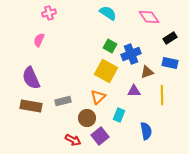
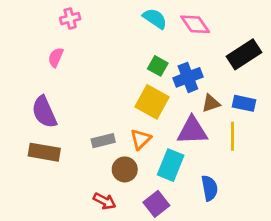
pink diamond: (149, 17) -> (195, 24), moved
black rectangle: (170, 38) -> (244, 54), size x1.6
blue rectangle: (170, 63) -> (244, 103), moved
purple triangle: (134, 91) -> (192, 131), size x1.6
gray rectangle: (63, 101) -> (103, 141), moved
cyan rectangle: (119, 115) -> (171, 165), size x1.5
purple square: (100, 136) -> (156, 204), moved

